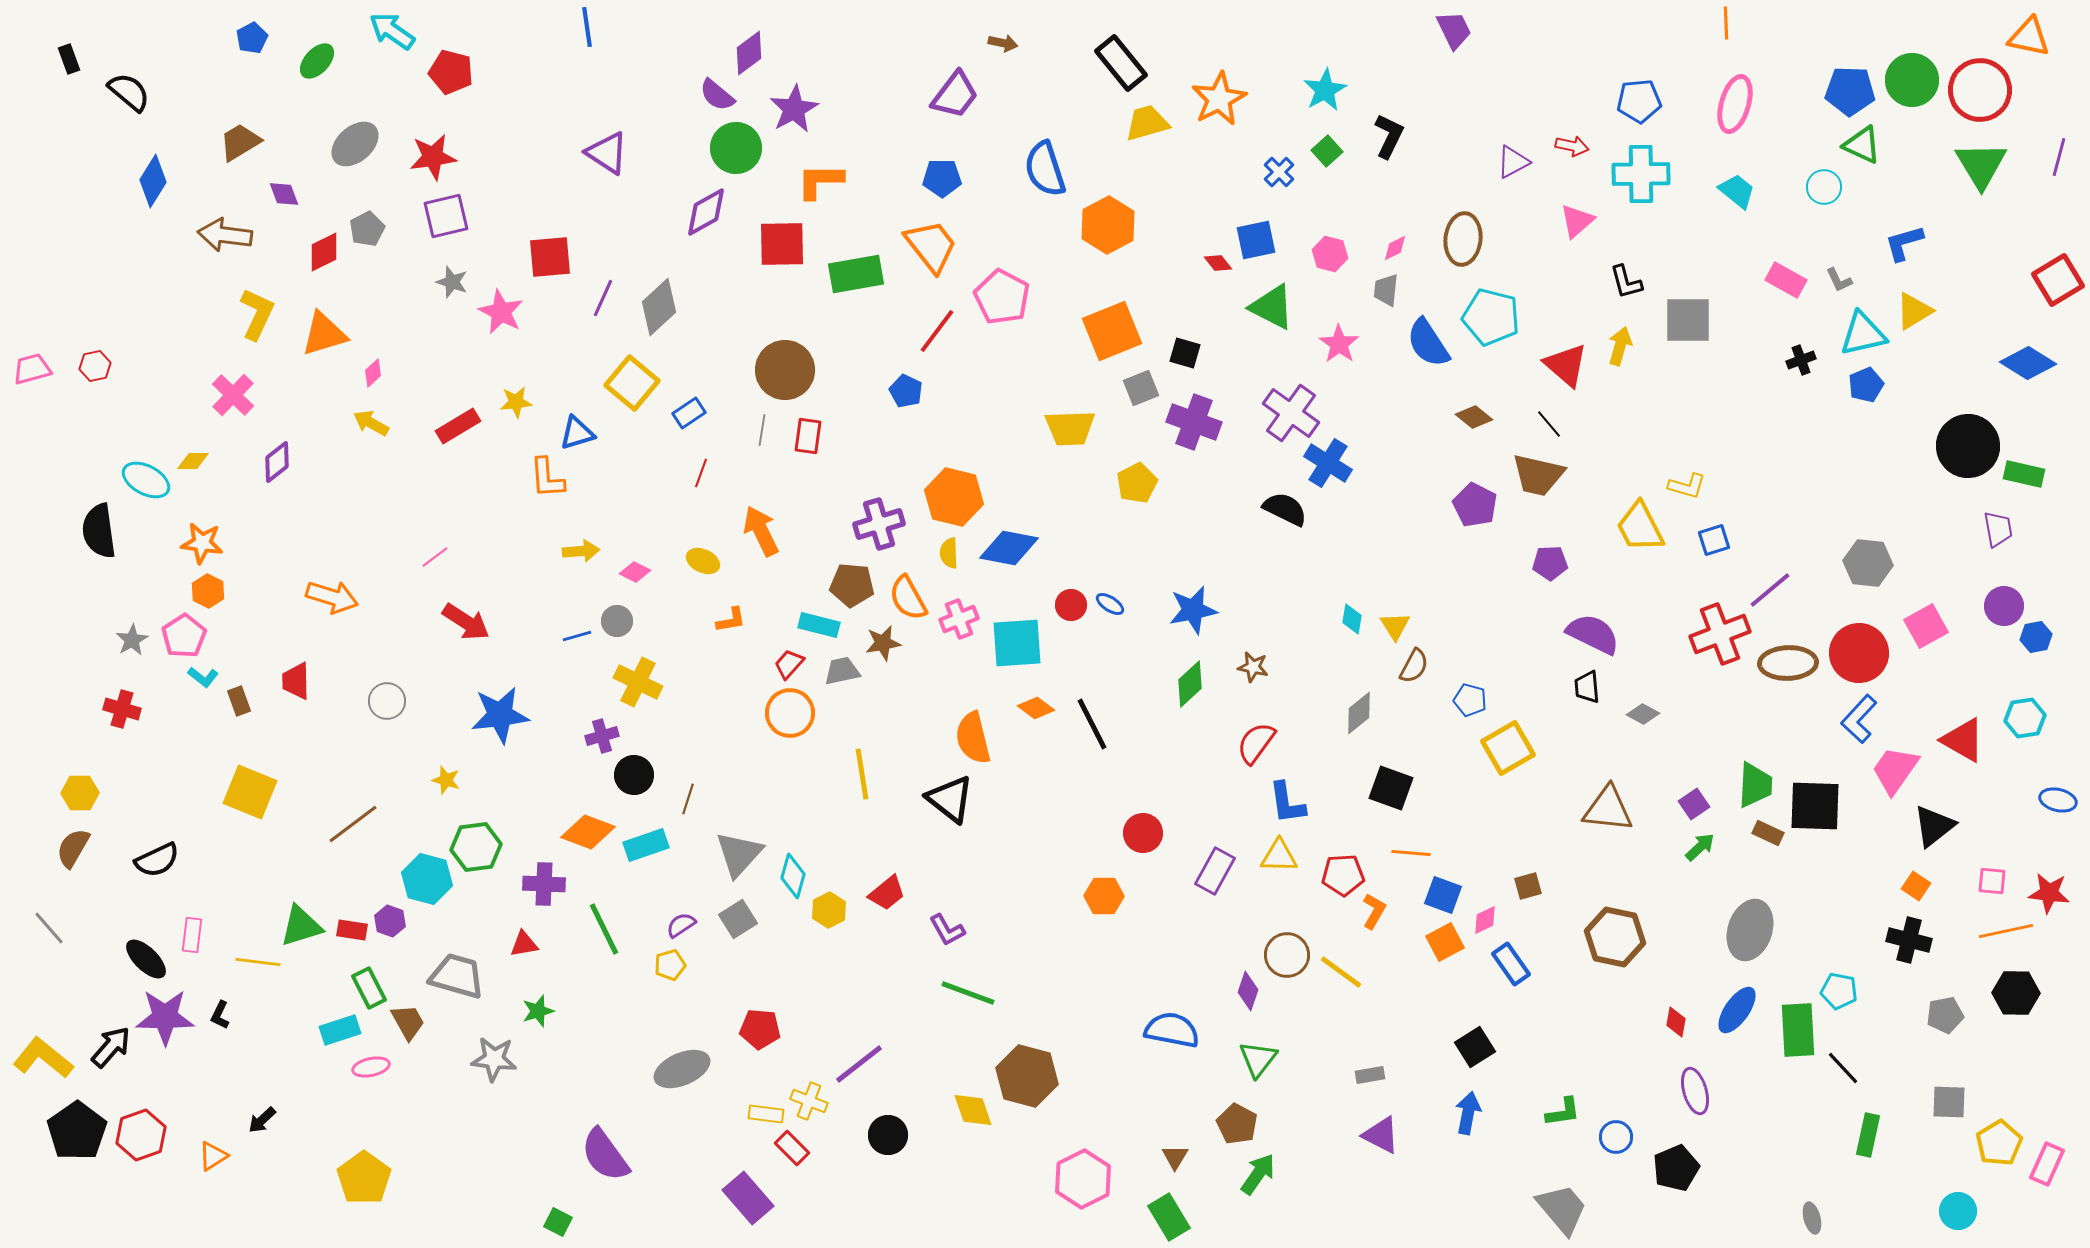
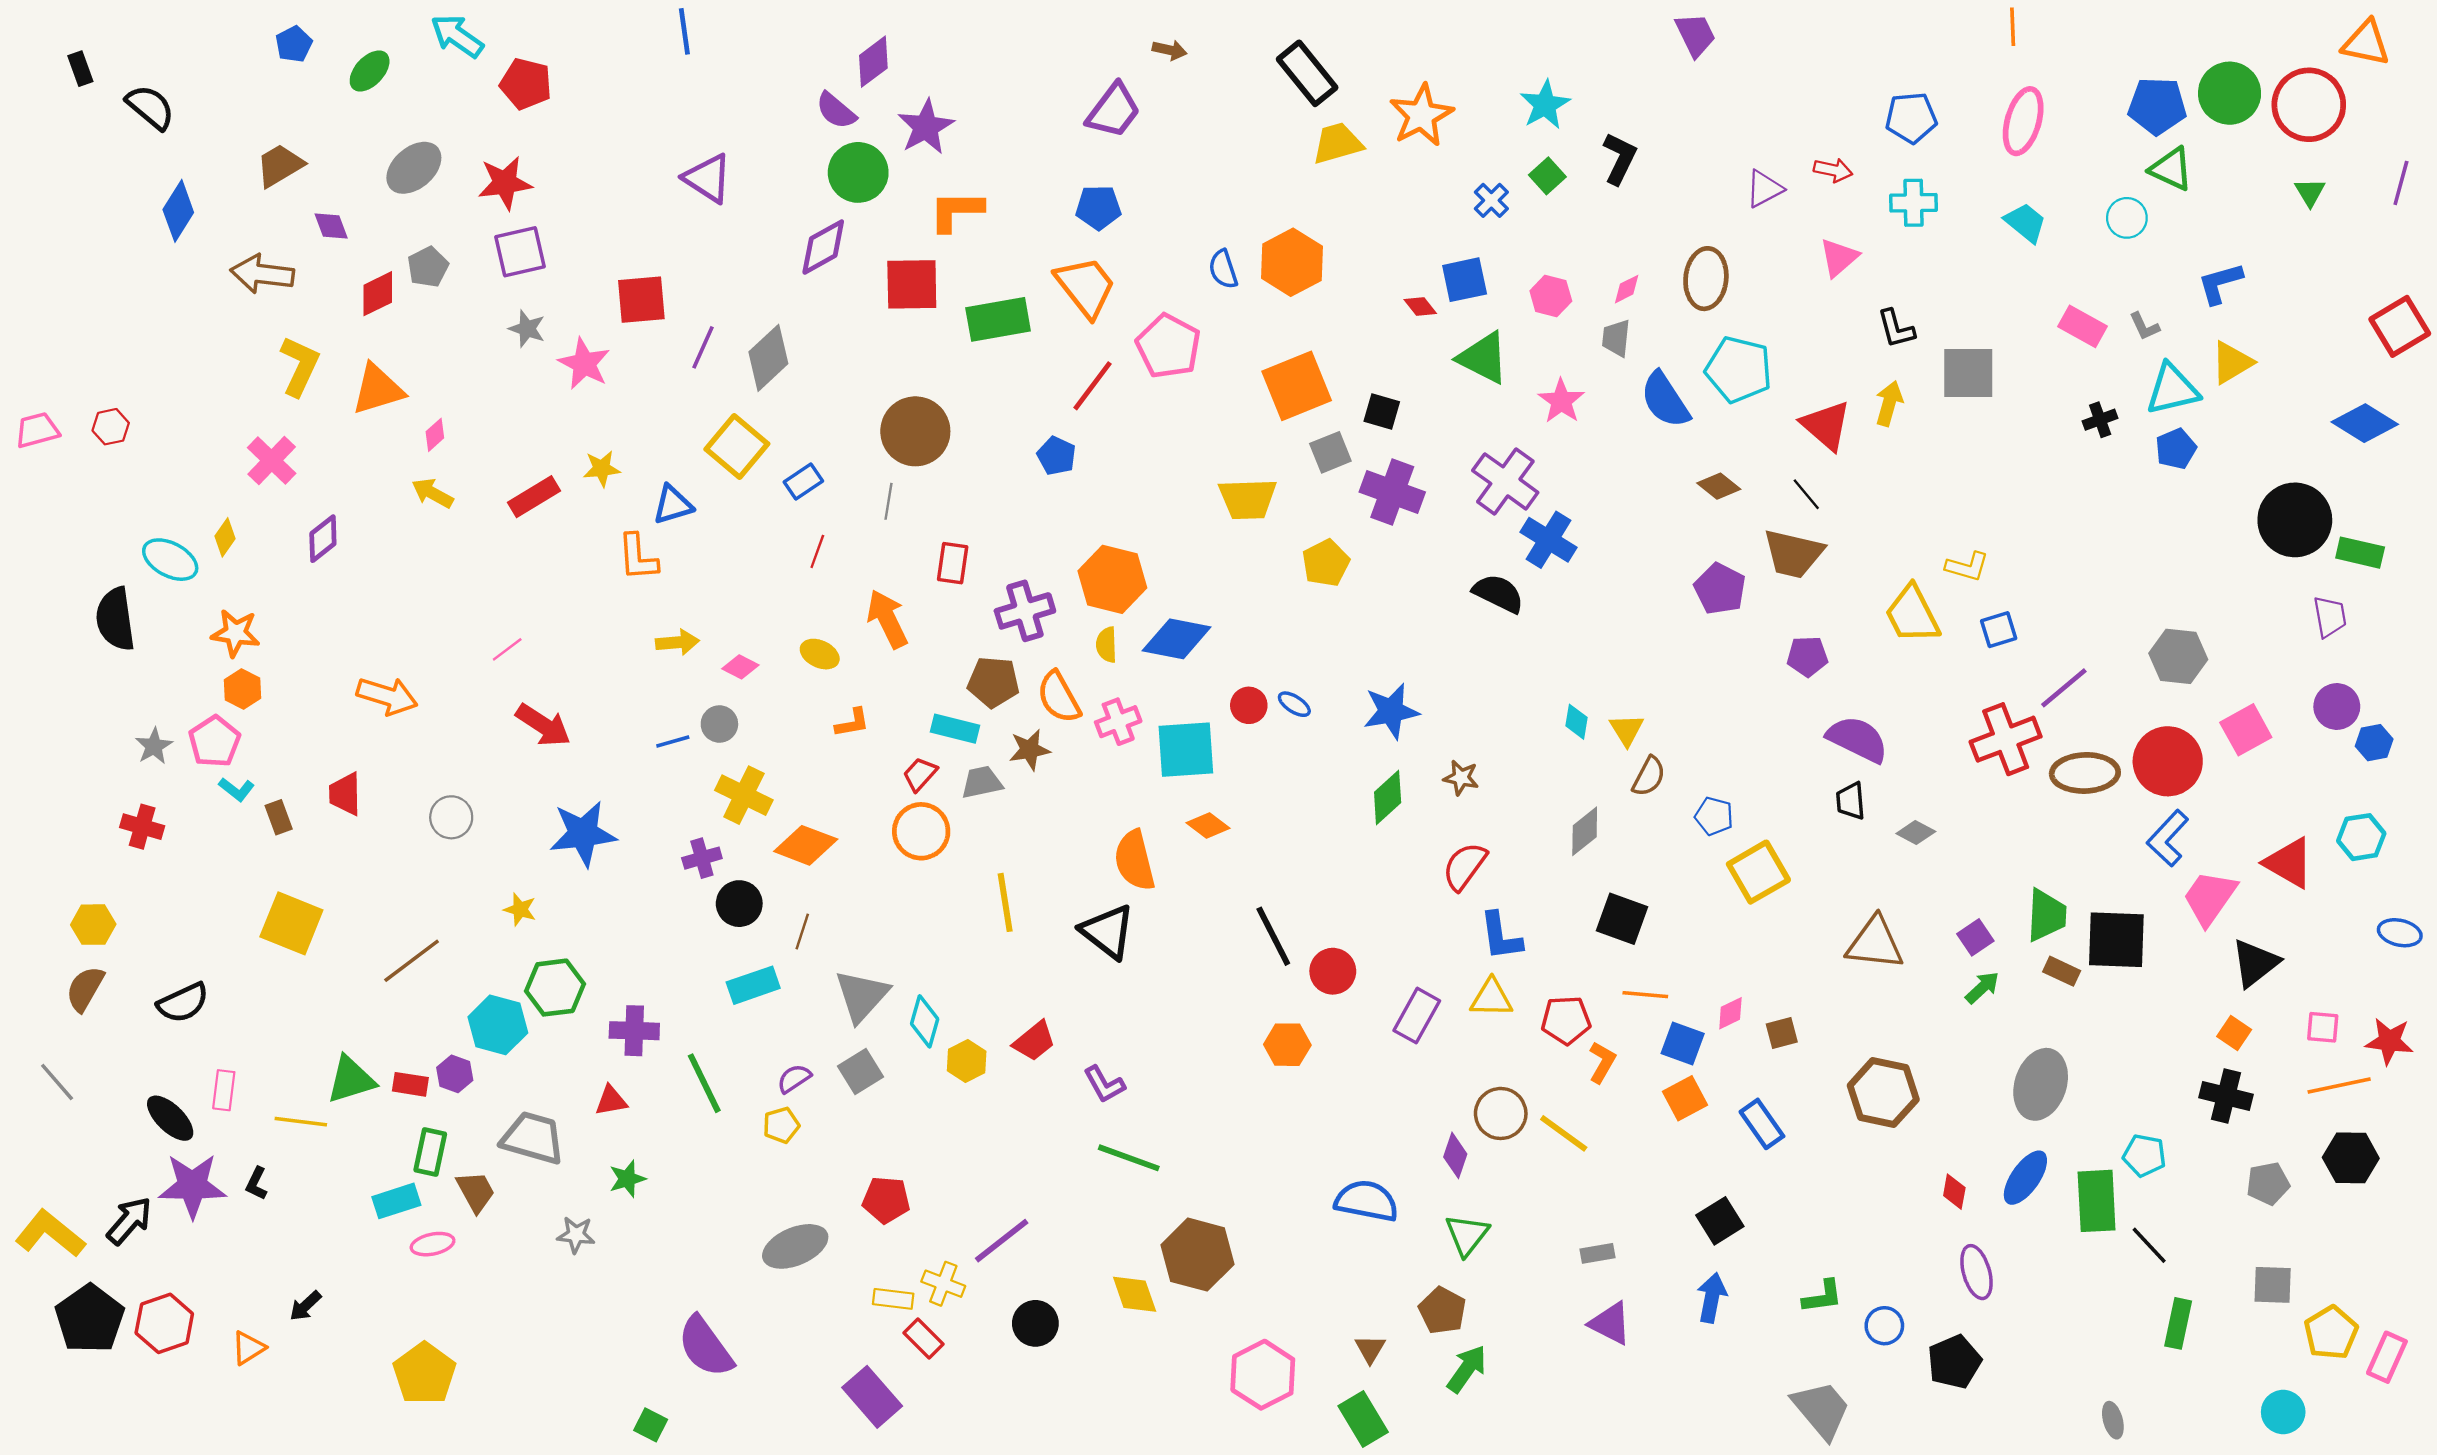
green triangle: (1981, 165) -> (2310, 192), size x0.5
blue semicircle: (1045, 169) -> (1223, 269), moved, size x0.6
cyan cross: (1641, 174) -> (1913, 203), size x0.7
red rectangle: (808, 436) -> (953, 563), moved
yellow diamond: (193, 461) -> (225, 537), turned -56
black line: (1092, 724) -> (1273, 936), moved
orange diamond: (588, 832) -> (806, 845), moved
pink diamond: (1485, 920) -> (1730, 1013), moved
green rectangle: (369, 988) -> (430, 1152), turned 39
gray star: (494, 1059) -> (576, 1235), size x0.7

